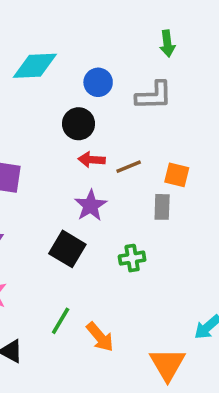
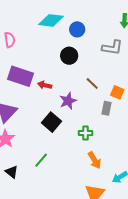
blue circle: (98, 82) -> (77, 29), moved
red arrow: (92, 160) -> (45, 85), moved
brown line: (129, 167) -> (92, 83), turned 56
orange arrow: (100, 337) -> (94, 160), moved

